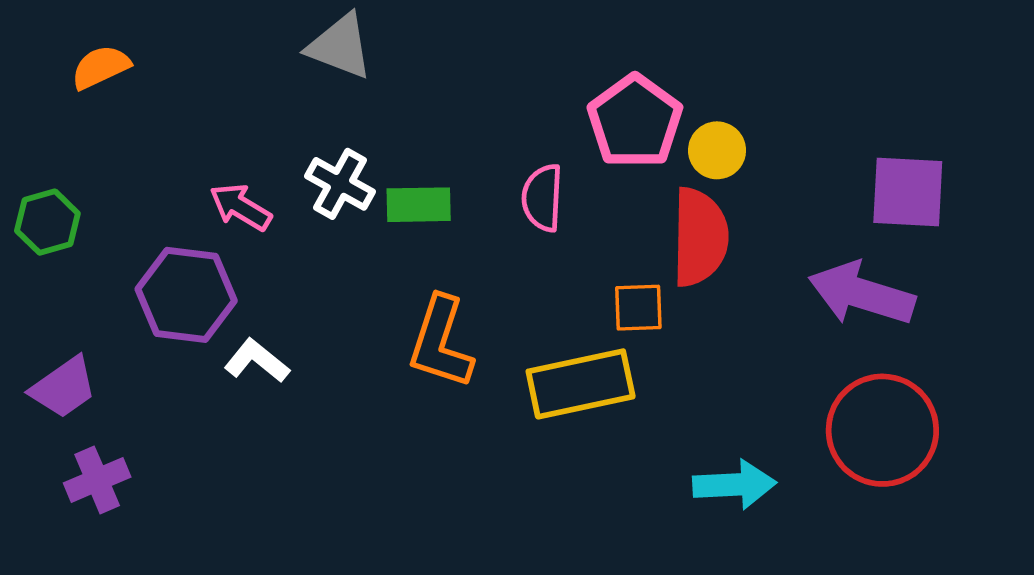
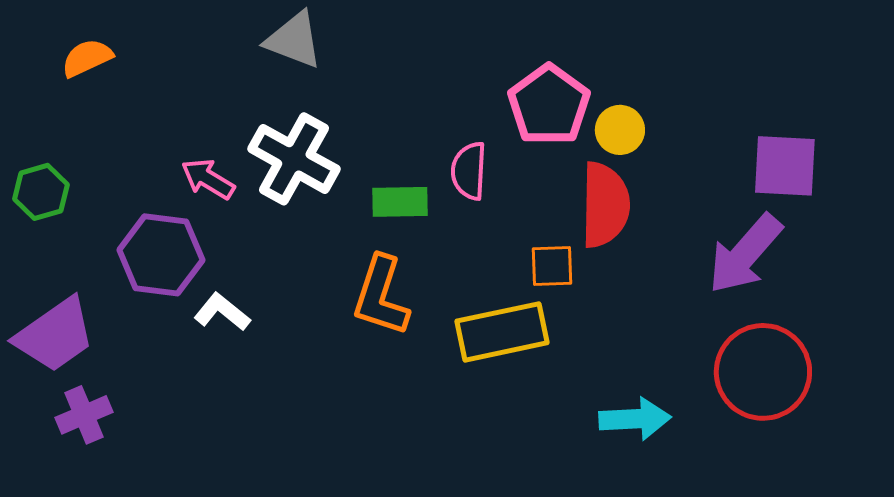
white cross: (340, 184) -> (294, 159), size x1.5
green rectangle: (419, 205) -> (400, 202), moved
purple arrow: (862, 294) -> (745, 254), turned -66
purple trapezoid: (64, 387) -> (55, 335), size x1.4

